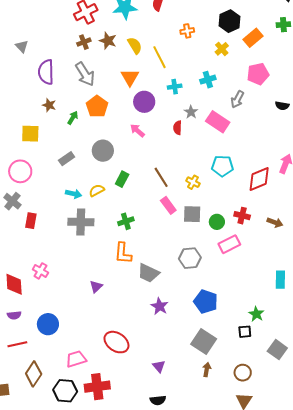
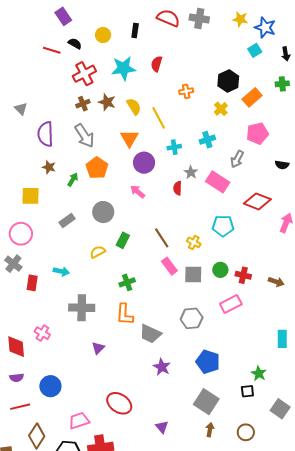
red diamond: (259, 179) -> (257, 201), moved, turned 44
cyan arrow: (74, 194) -> (61, 271), moved
gray cross: (81, 222) -> (82, 308), moved
green circle: (217, 222) -> (220, 270), moved

